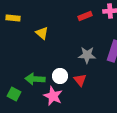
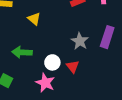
gray star: (87, 55) -> (80, 41), turned 30
green arrow: (35, 79) -> (22, 52), moved

